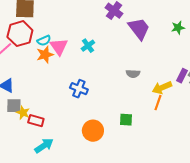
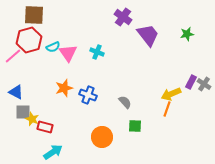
cyan cross: (88, 46) -> (97, 52), turned -32
orange star: (45, 55) -> (64, 88), moved
gray semicircle: (133, 74) -> (125, 102), moved, turned -136

